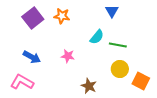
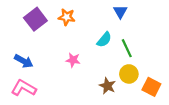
green line: (118, 45) -> (127, 48), turned 54
blue arrow: (32, 57) -> (24, 61), moved
brown star: (89, 86) -> (107, 86), moved

